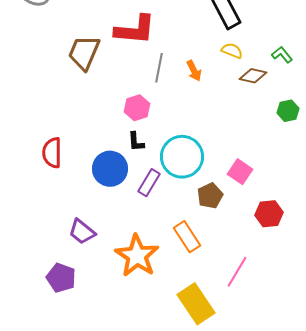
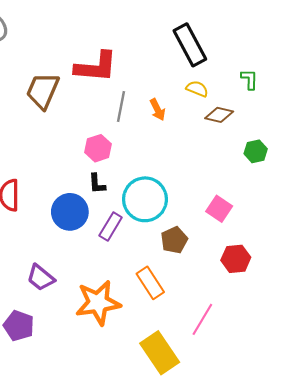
green L-shape: (282, 55) -> (249, 79), moved, turned 40
pink square: (240, 172) -> (219, 209), moved
orange star: (137, 256) -> (98, 303), turned 30

